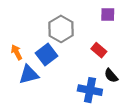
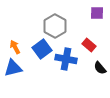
blue triangle: (29, 75) -> (13, 68), moved
blue cross: (90, 90) -> (66, 59), moved

